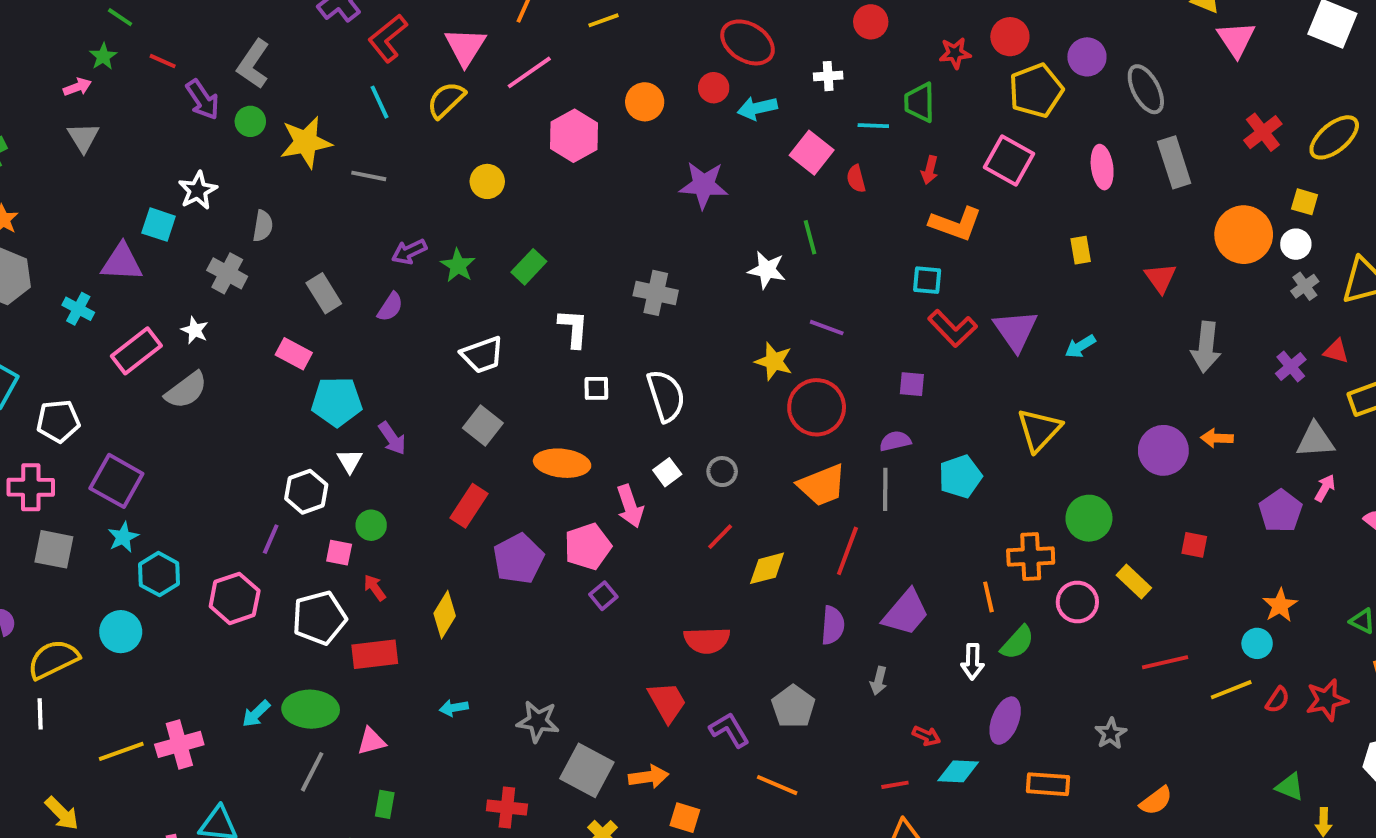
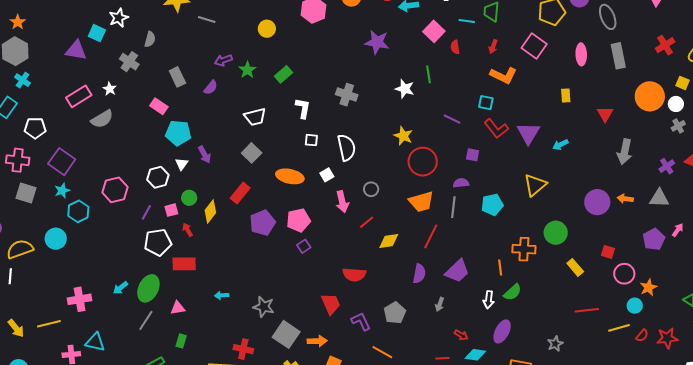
cyan cross: (78, 309) -> (23, 80), moved
purple line: (827, 328) -> (452, 119), moved
gray triangle: (1315, 440) -> (659, 198), moved
white square: (667, 472) -> (327, 175), moved
pink arrow: (630, 506) -> (342, 202), moved
purple line: (271, 539) -> (146, 212), moved
pink square: (339, 553) -> (171, 210), turned -32
pink hexagon: (235, 598) -> (115, 190), moved
pink circle: (1077, 602) -> (624, 274), moved
yellow diamond: (445, 615) -> (210, 212), moved
green ellipse: (311, 709) -> (148, 288), turned -72
yellow line: (121, 751) -> (49, 324), moved

